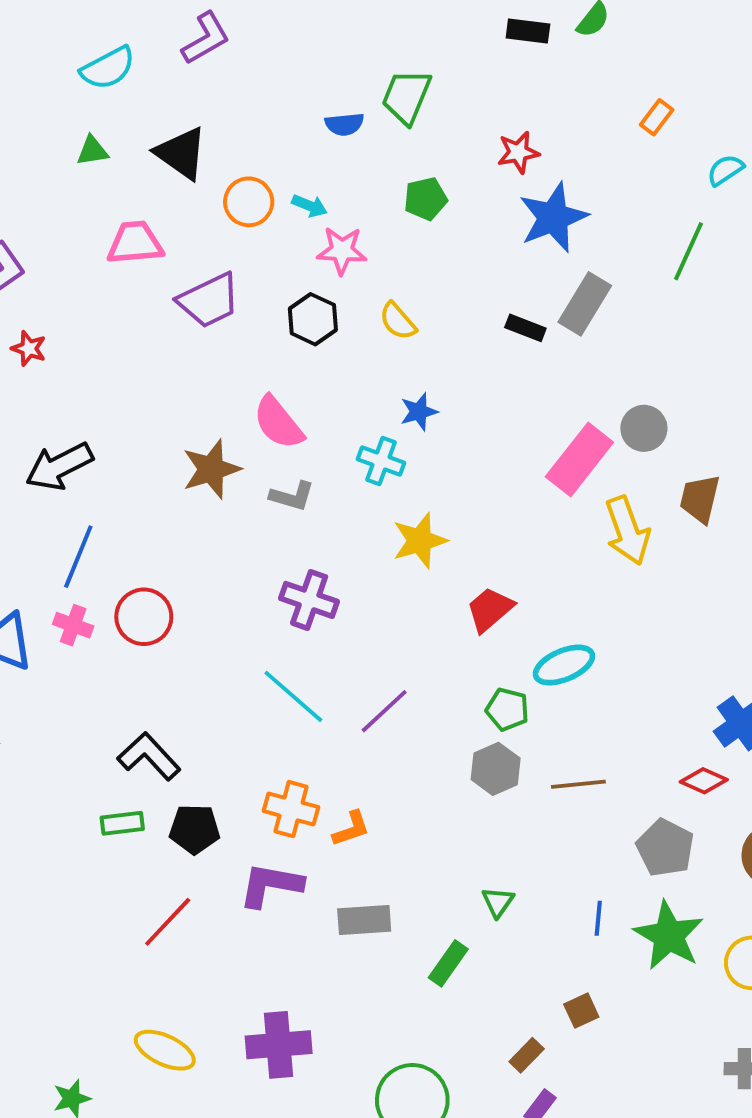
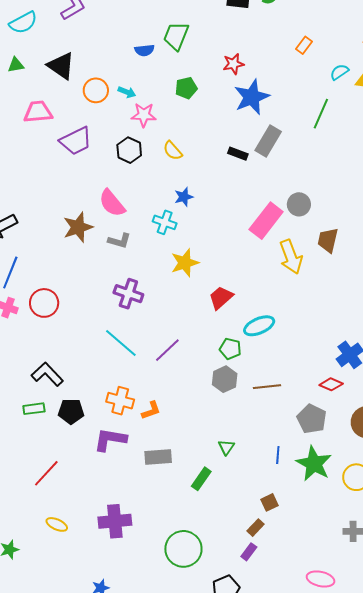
red line: (168, 922) -> (46, 473), moved
yellow ellipse: (165, 1050) -> (57, 524), size x0.7
brown rectangle: (527, 1055) -> (256, 528), moved

